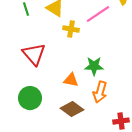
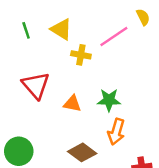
orange triangle: (71, 80) -> (72, 104), moved
green circle: (30, 98) -> (19, 151), moved

